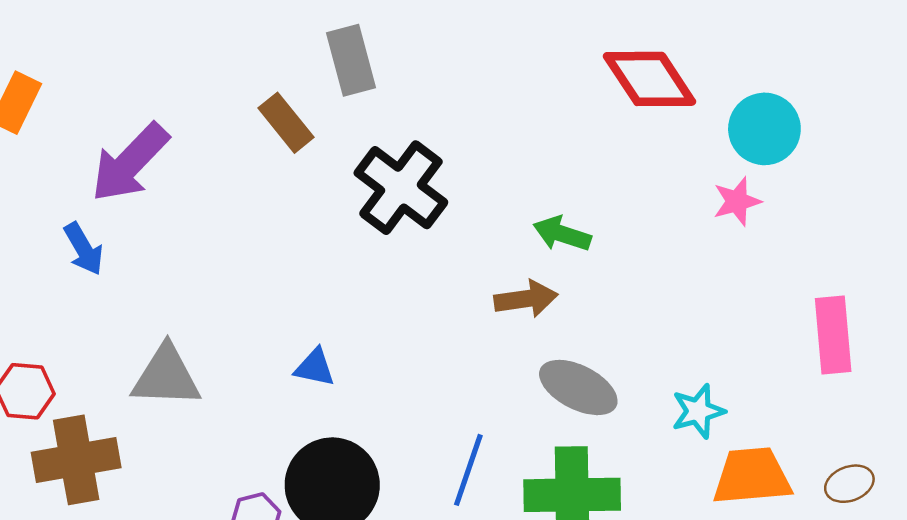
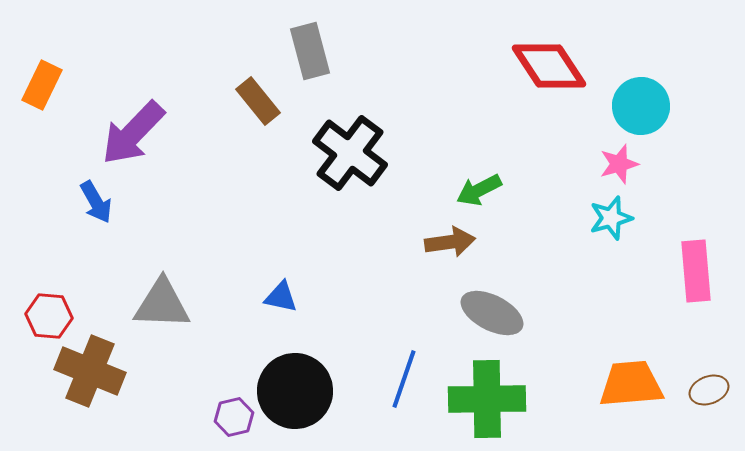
green arrow: (562, 234) -> (479, 190), turned -45
cyan star: (698, 411) -> (611, 218), moved
brown cross: (76, 460) -> (90, 371), turned 32

